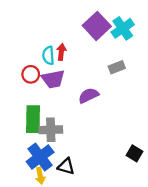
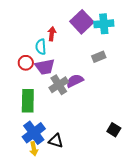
cyan cross: (123, 28) -> (104, 24), turned 30
red arrow: (61, 52) -> (52, 34), moved
gray cross: (51, 130) -> (59, 85), moved, turned -30

